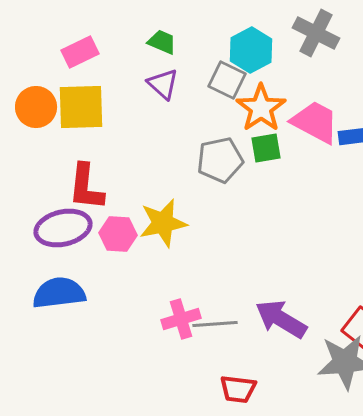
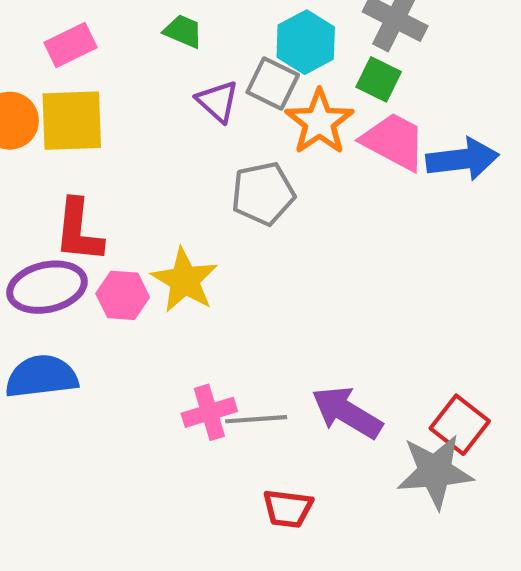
purple triangle: (163, 84) -> (218, 101), moved
green square: (266, 148) -> (379, 79), moved, turned 36
yellow star: (163, 223) -> (185, 280), turned -30

